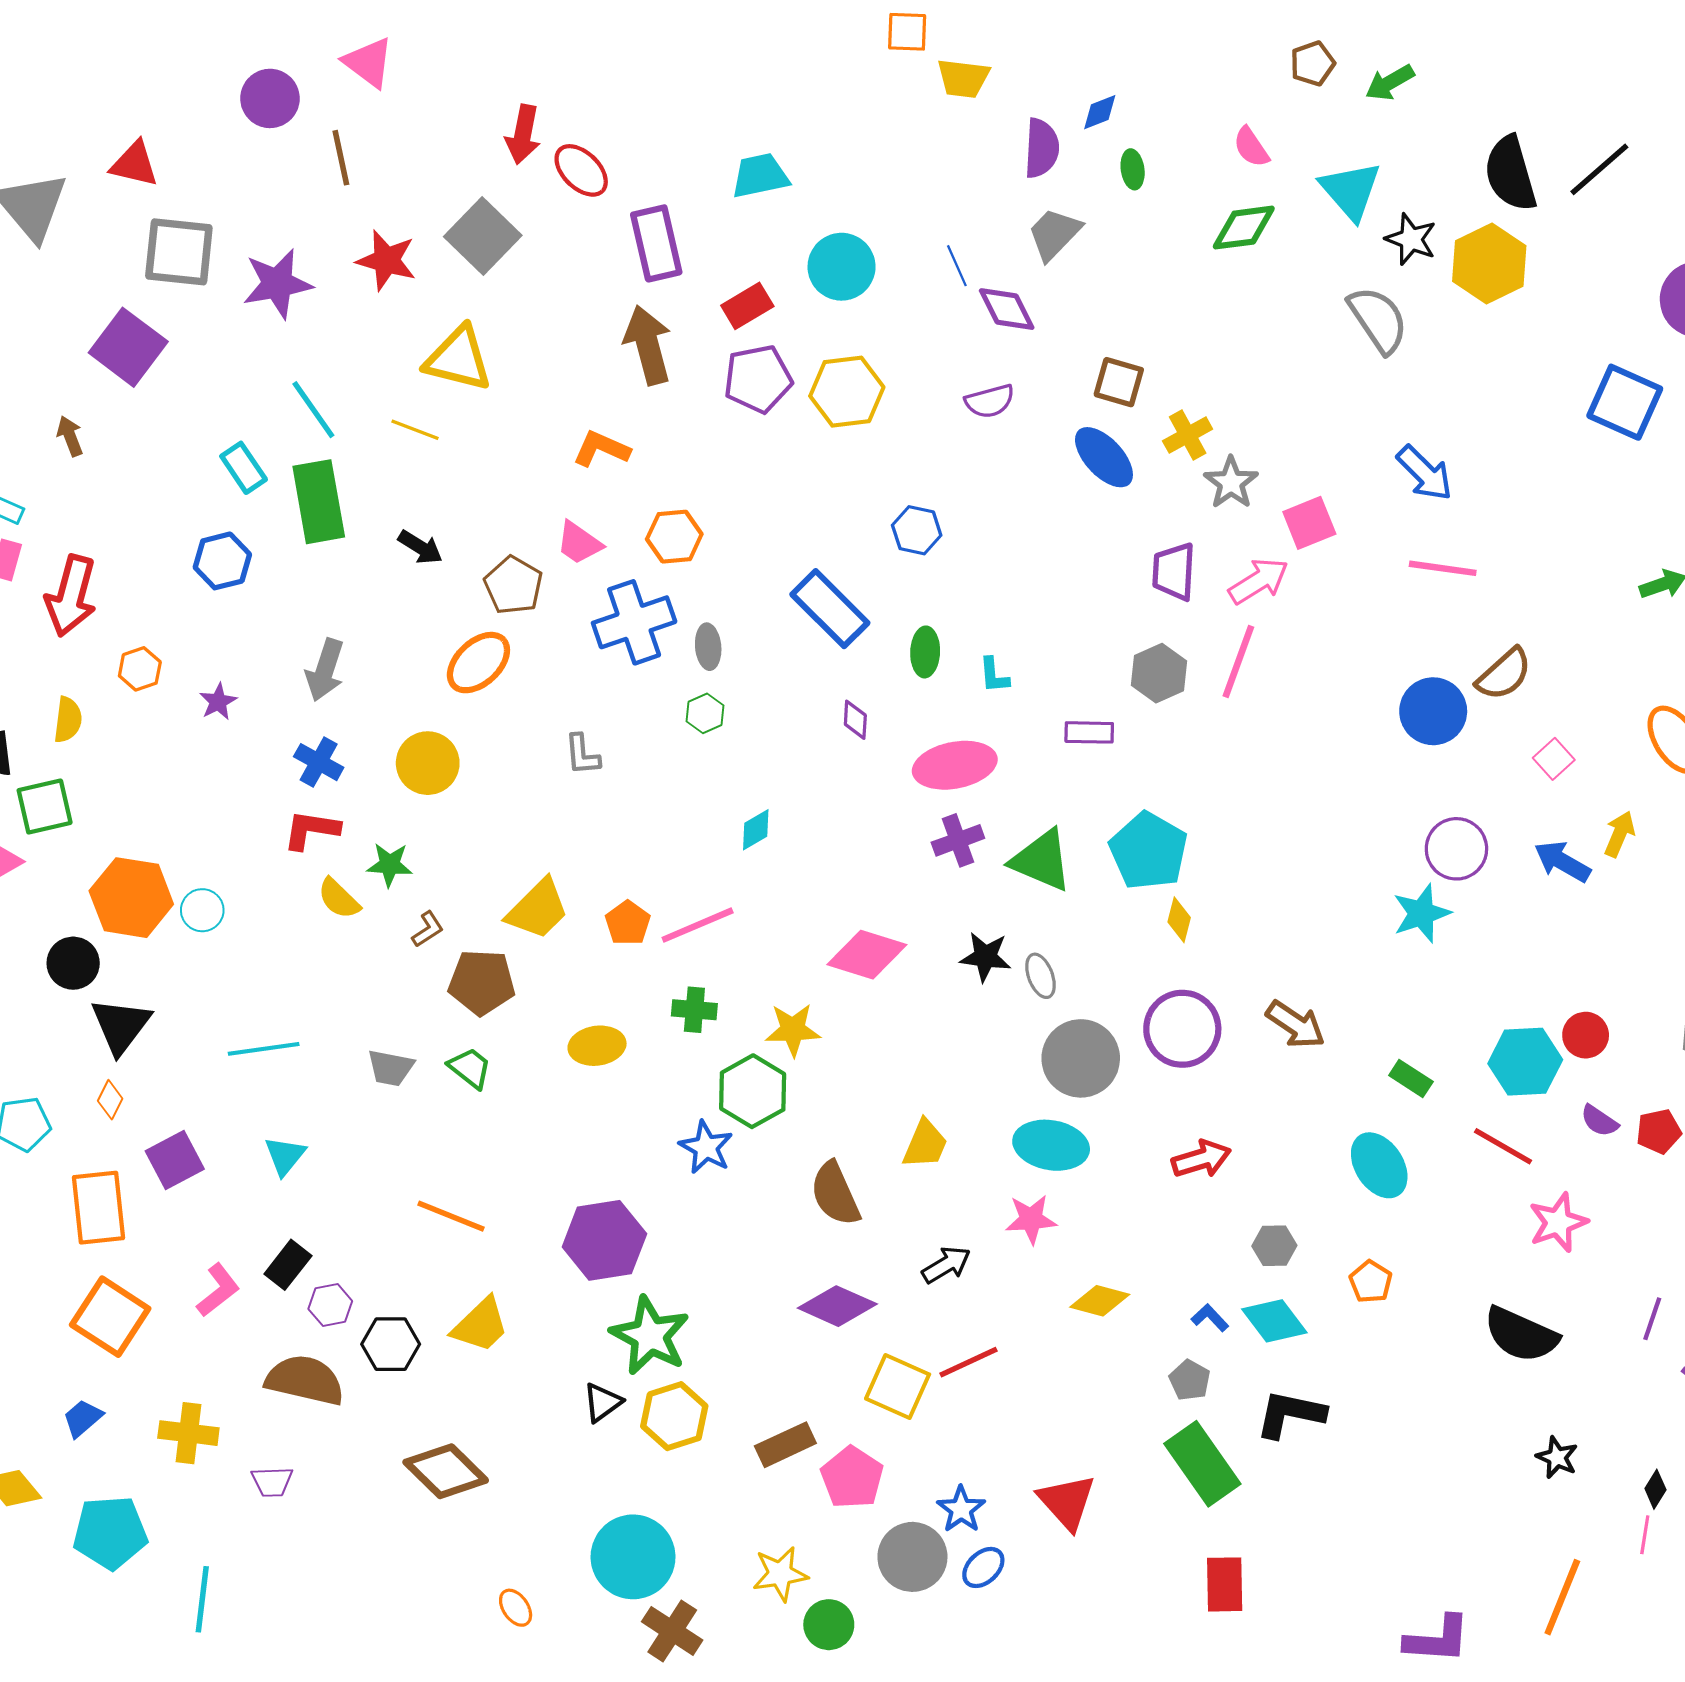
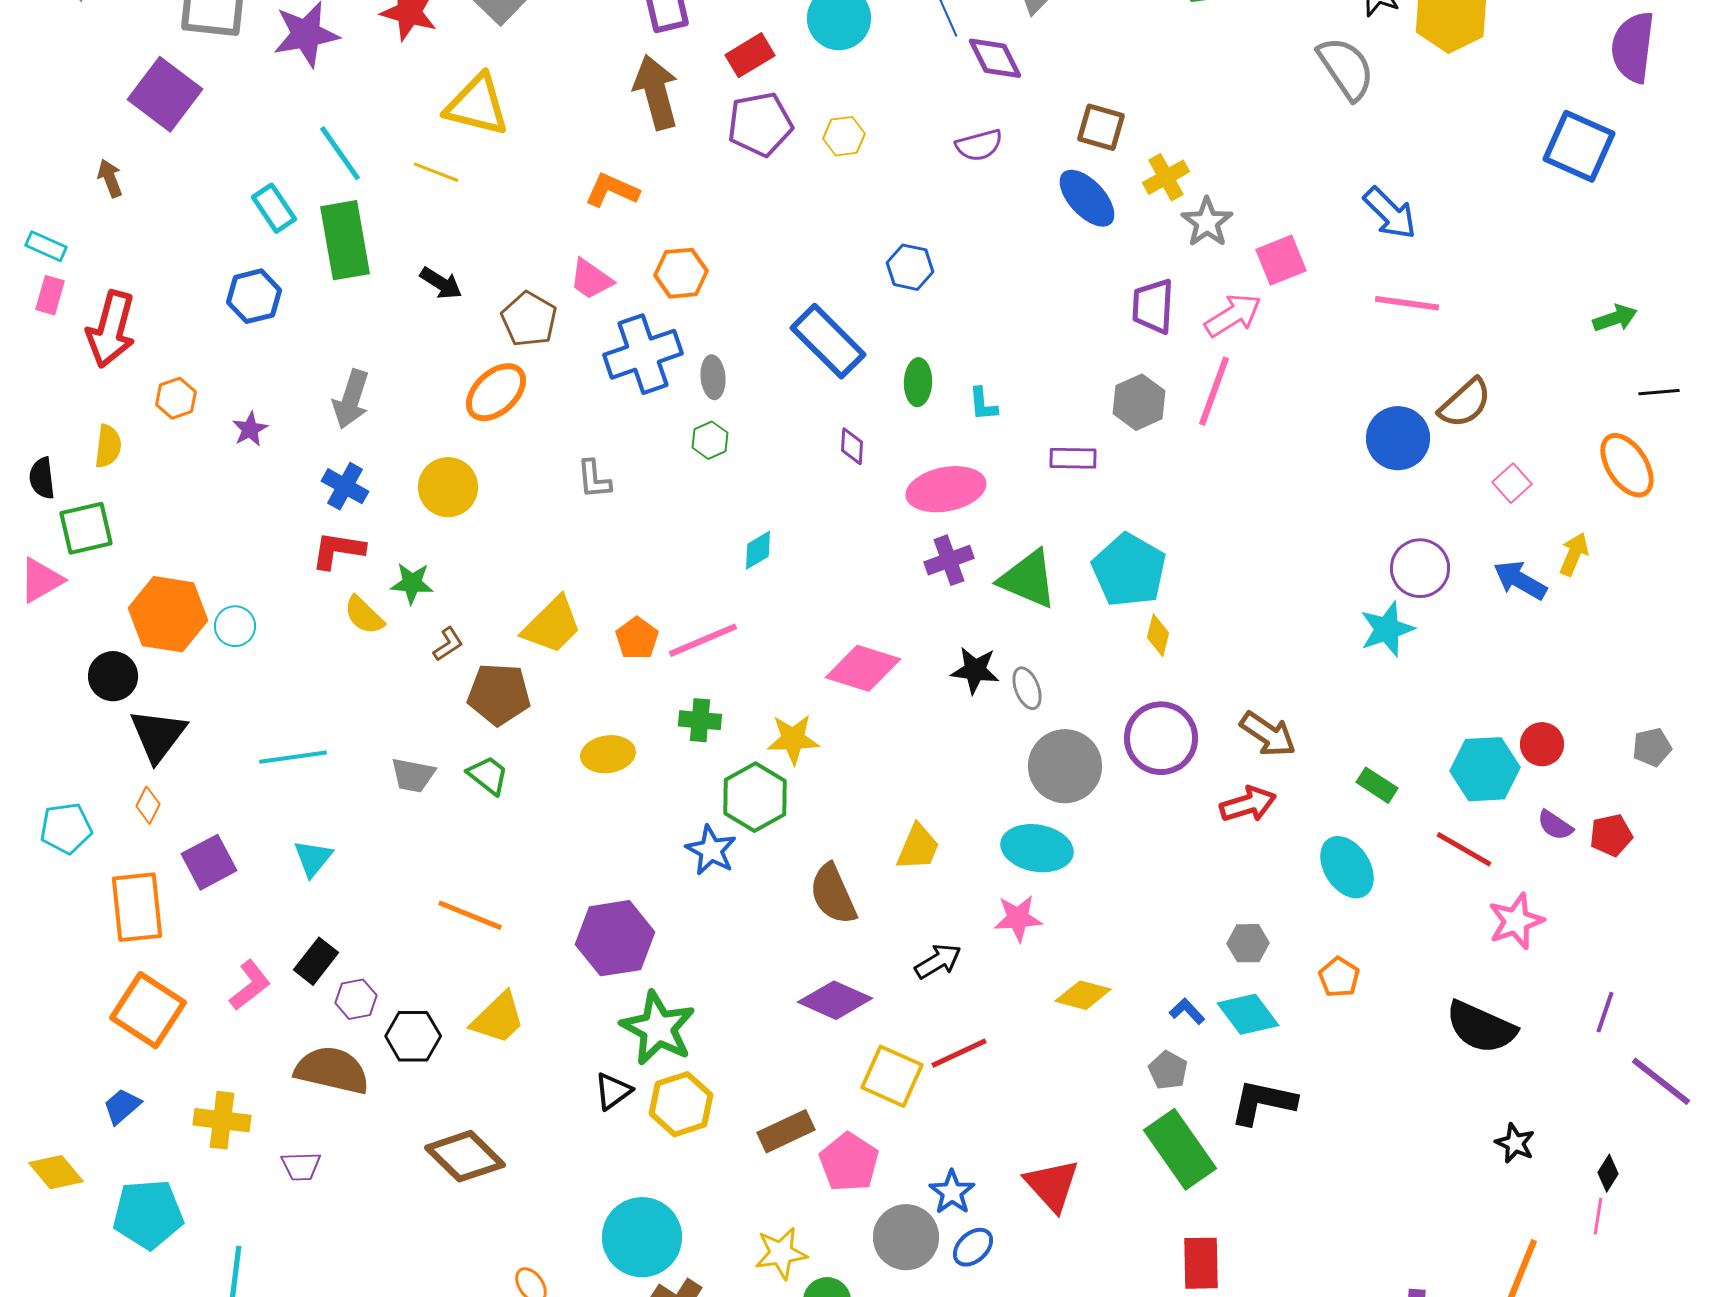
yellow hexagon: (847, 392) -> (844, 136), size x0.6
red arrow: (1201, 1159) -> (1248, 804), moved

